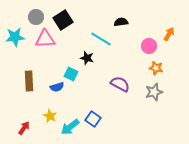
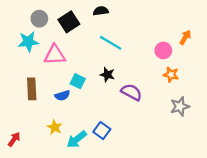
black semicircle: (121, 22) -> (101, 11), moved
cyan star: (15, 37) -> (28, 42), moved
pink triangle: (45, 39) -> (55, 55), moved
black star: (87, 58) -> (107, 75), moved
gray star: (154, 92) -> (180, 106), moved
red arrow: (24, 128) -> (14, 139), moved

